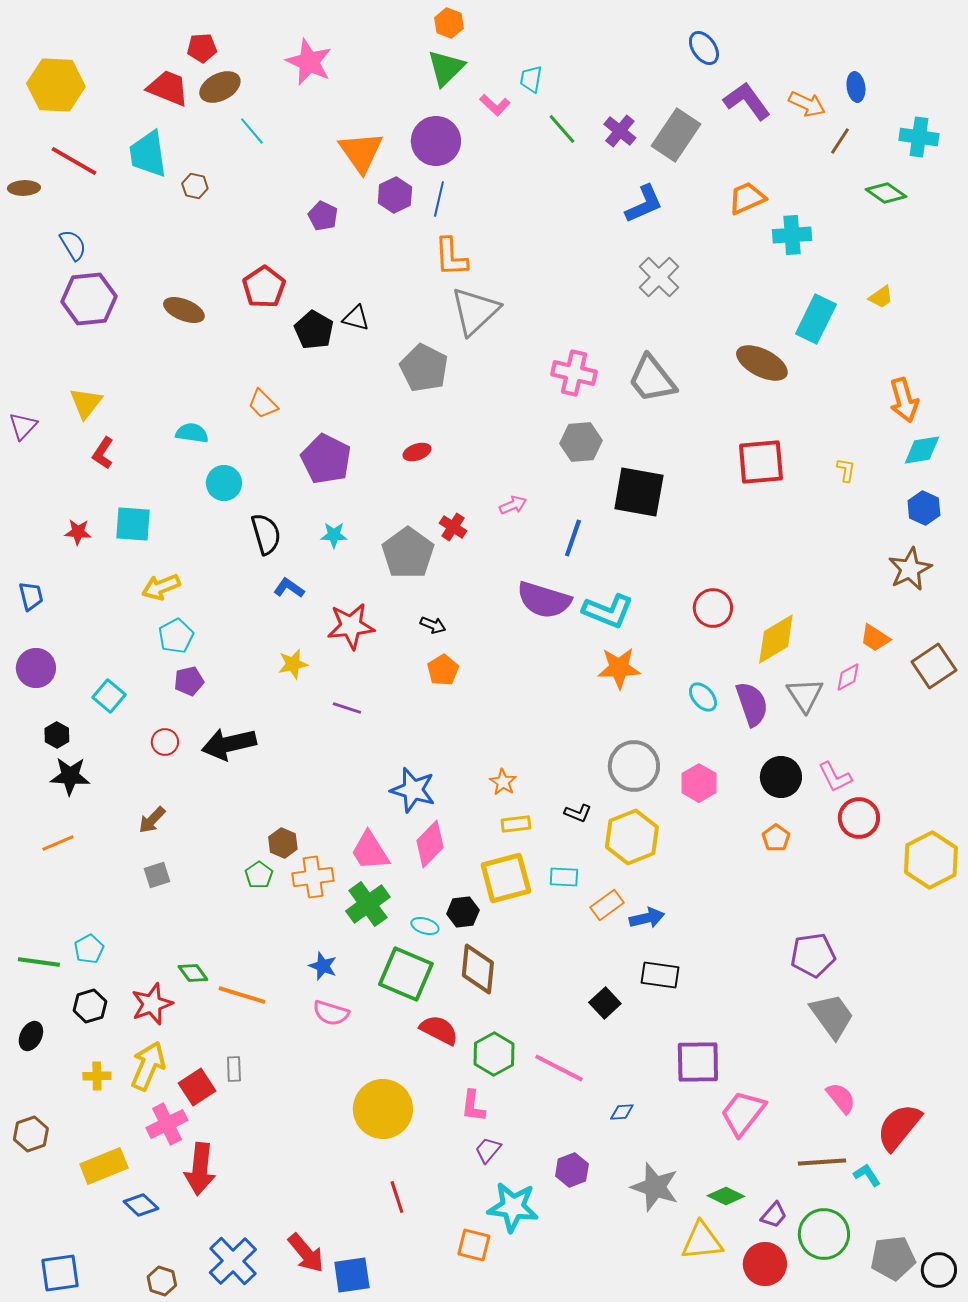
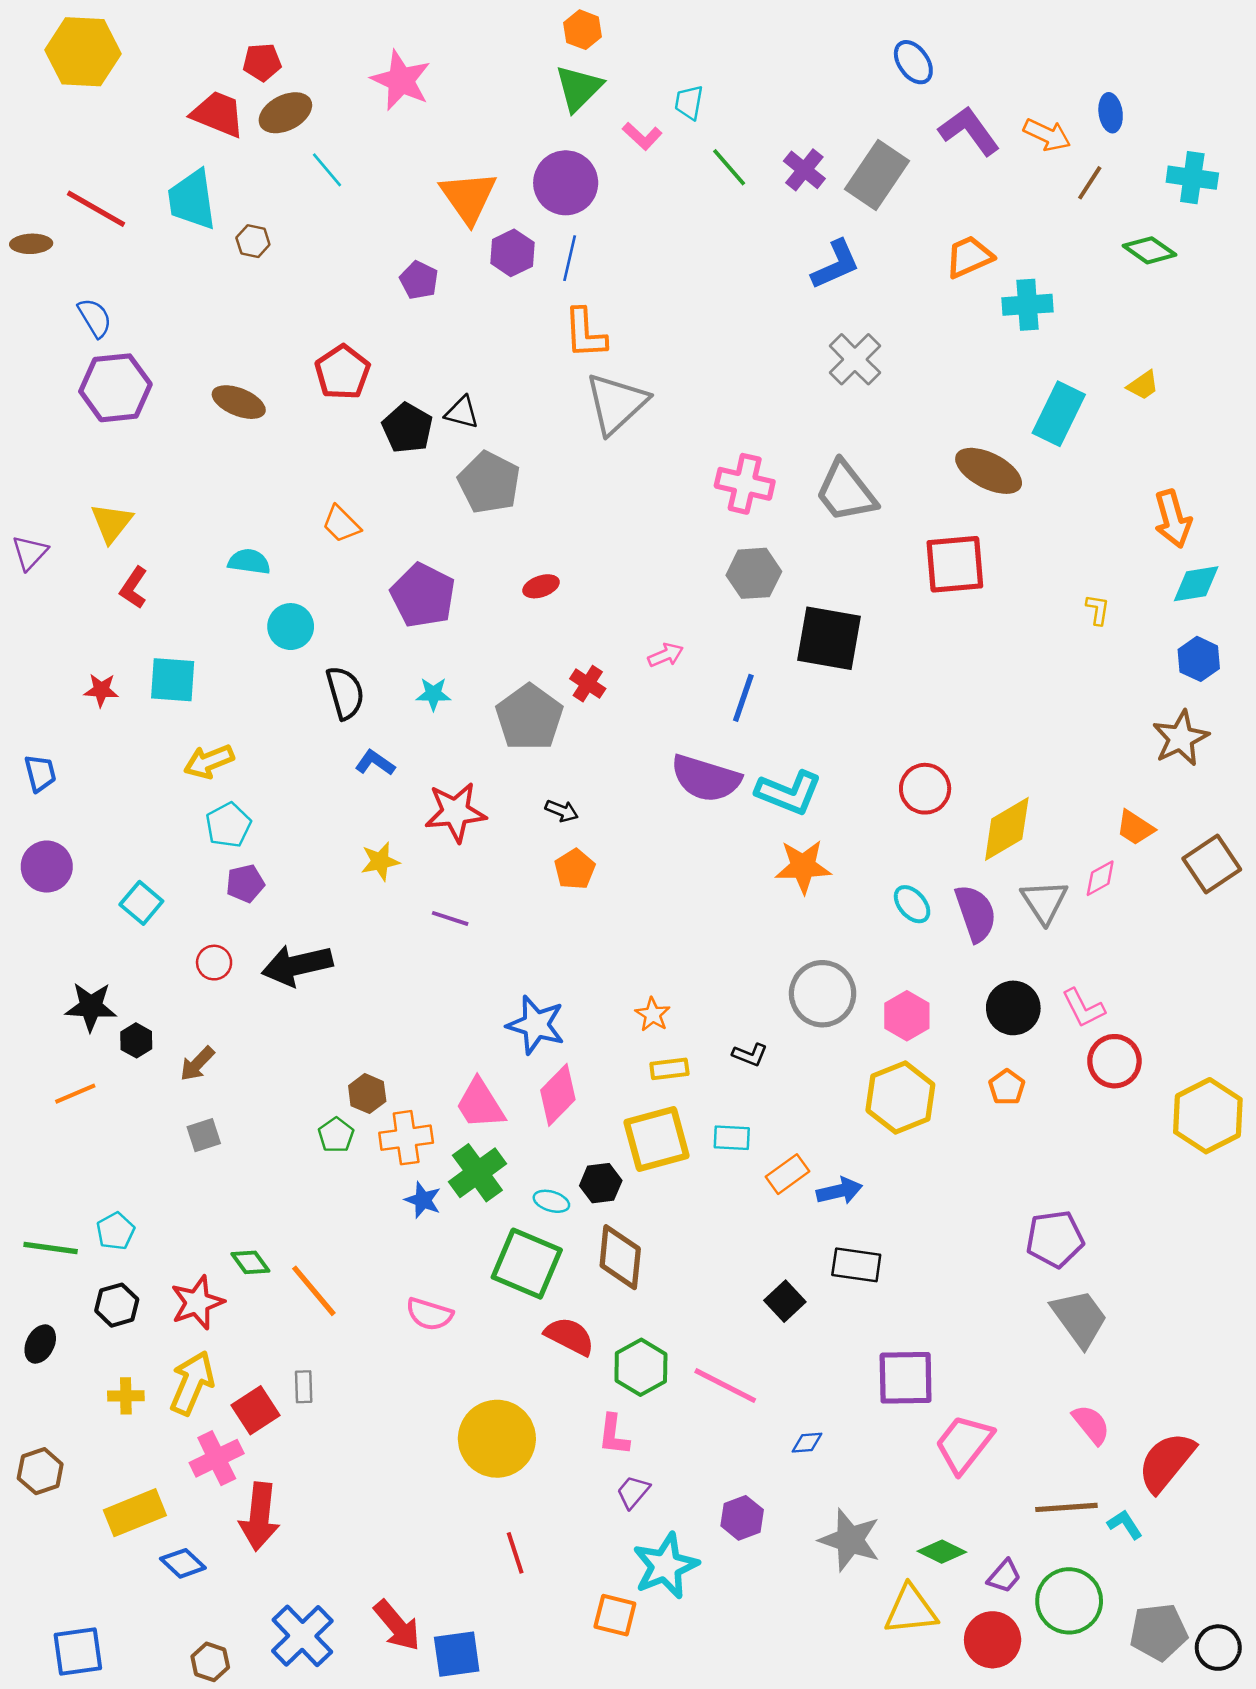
yellow hexagon: (56, 85) -> (83, 52), moved
gray pentagon: (424, 368) -> (489, 483), moved
red square: (761, 462) -> (955, 564), moved
black hexagon: (57, 735) -> (136, 1040), moved
yellow hexagon: (632, 837) -> (900, 1097), moved
blue star: (323, 966) -> (423, 1200), moved
orange line: (242, 995) -> (314, 1291), turned 33
cyan star: (513, 1207) -> (666, 1566), turned -30

